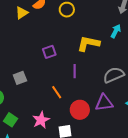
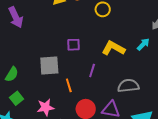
gray square: (20, 78) -> (49, 65), moved, size x1.5

